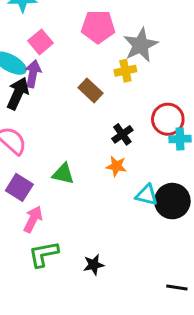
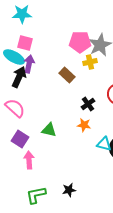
pink pentagon: (98, 27) -> (80, 42), moved
pink square: (41, 42) -> (25, 43), moved, turned -35
pink arrow: (33, 219) -> (29, 160), turned -30
green L-shape: (44, 254) -> (36, 195), moved

